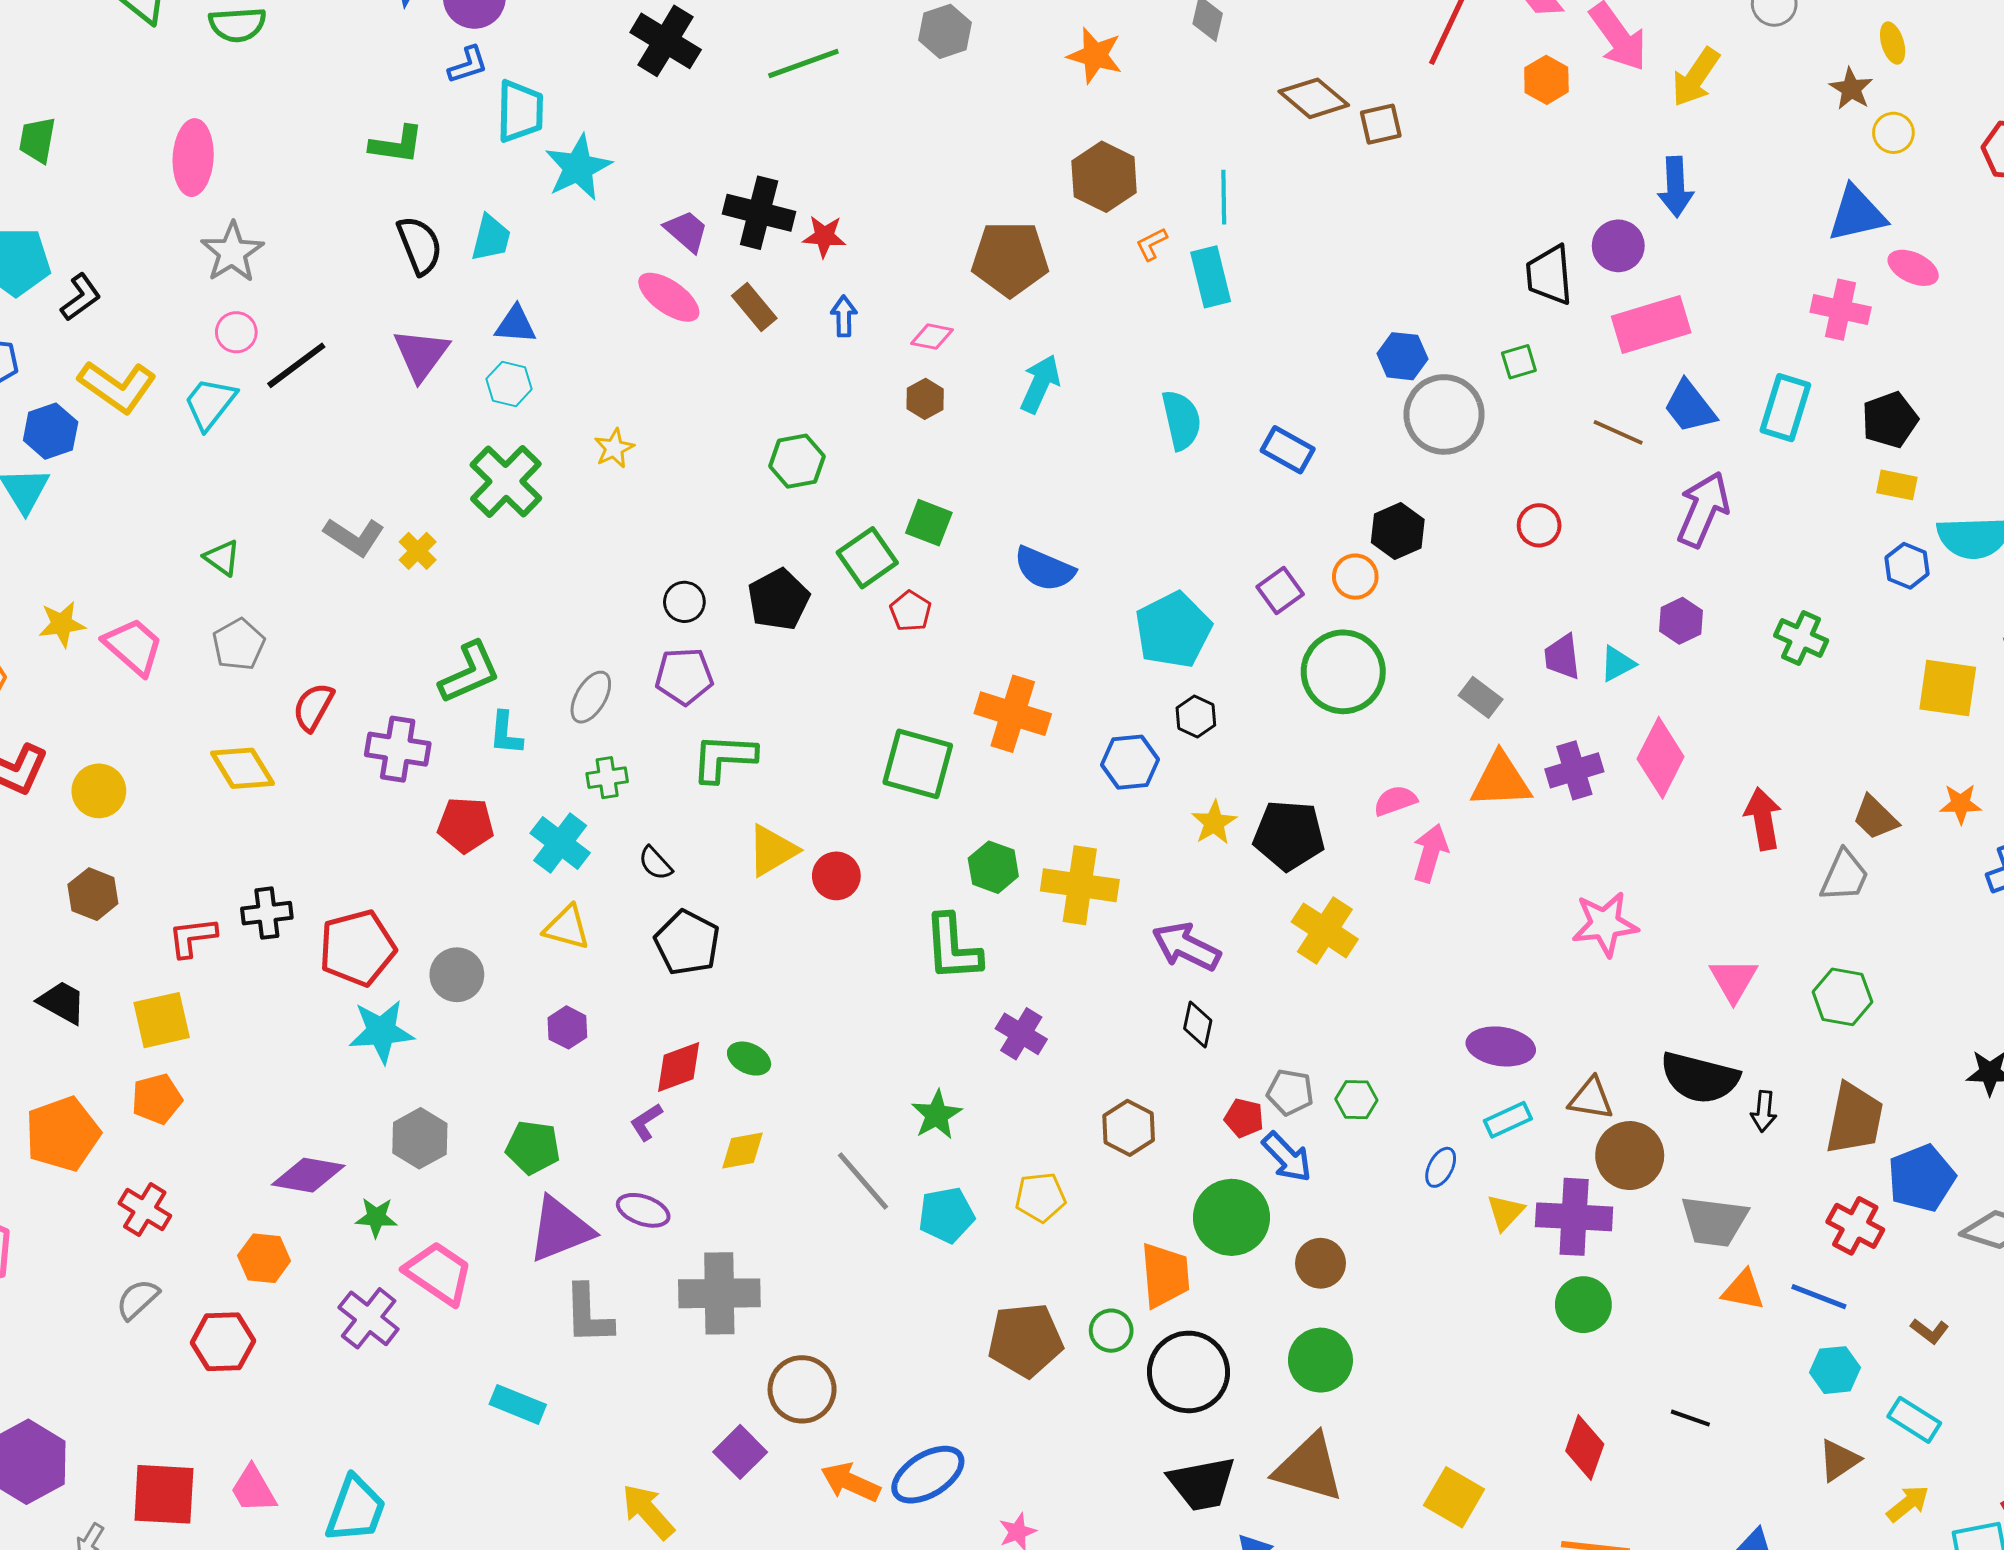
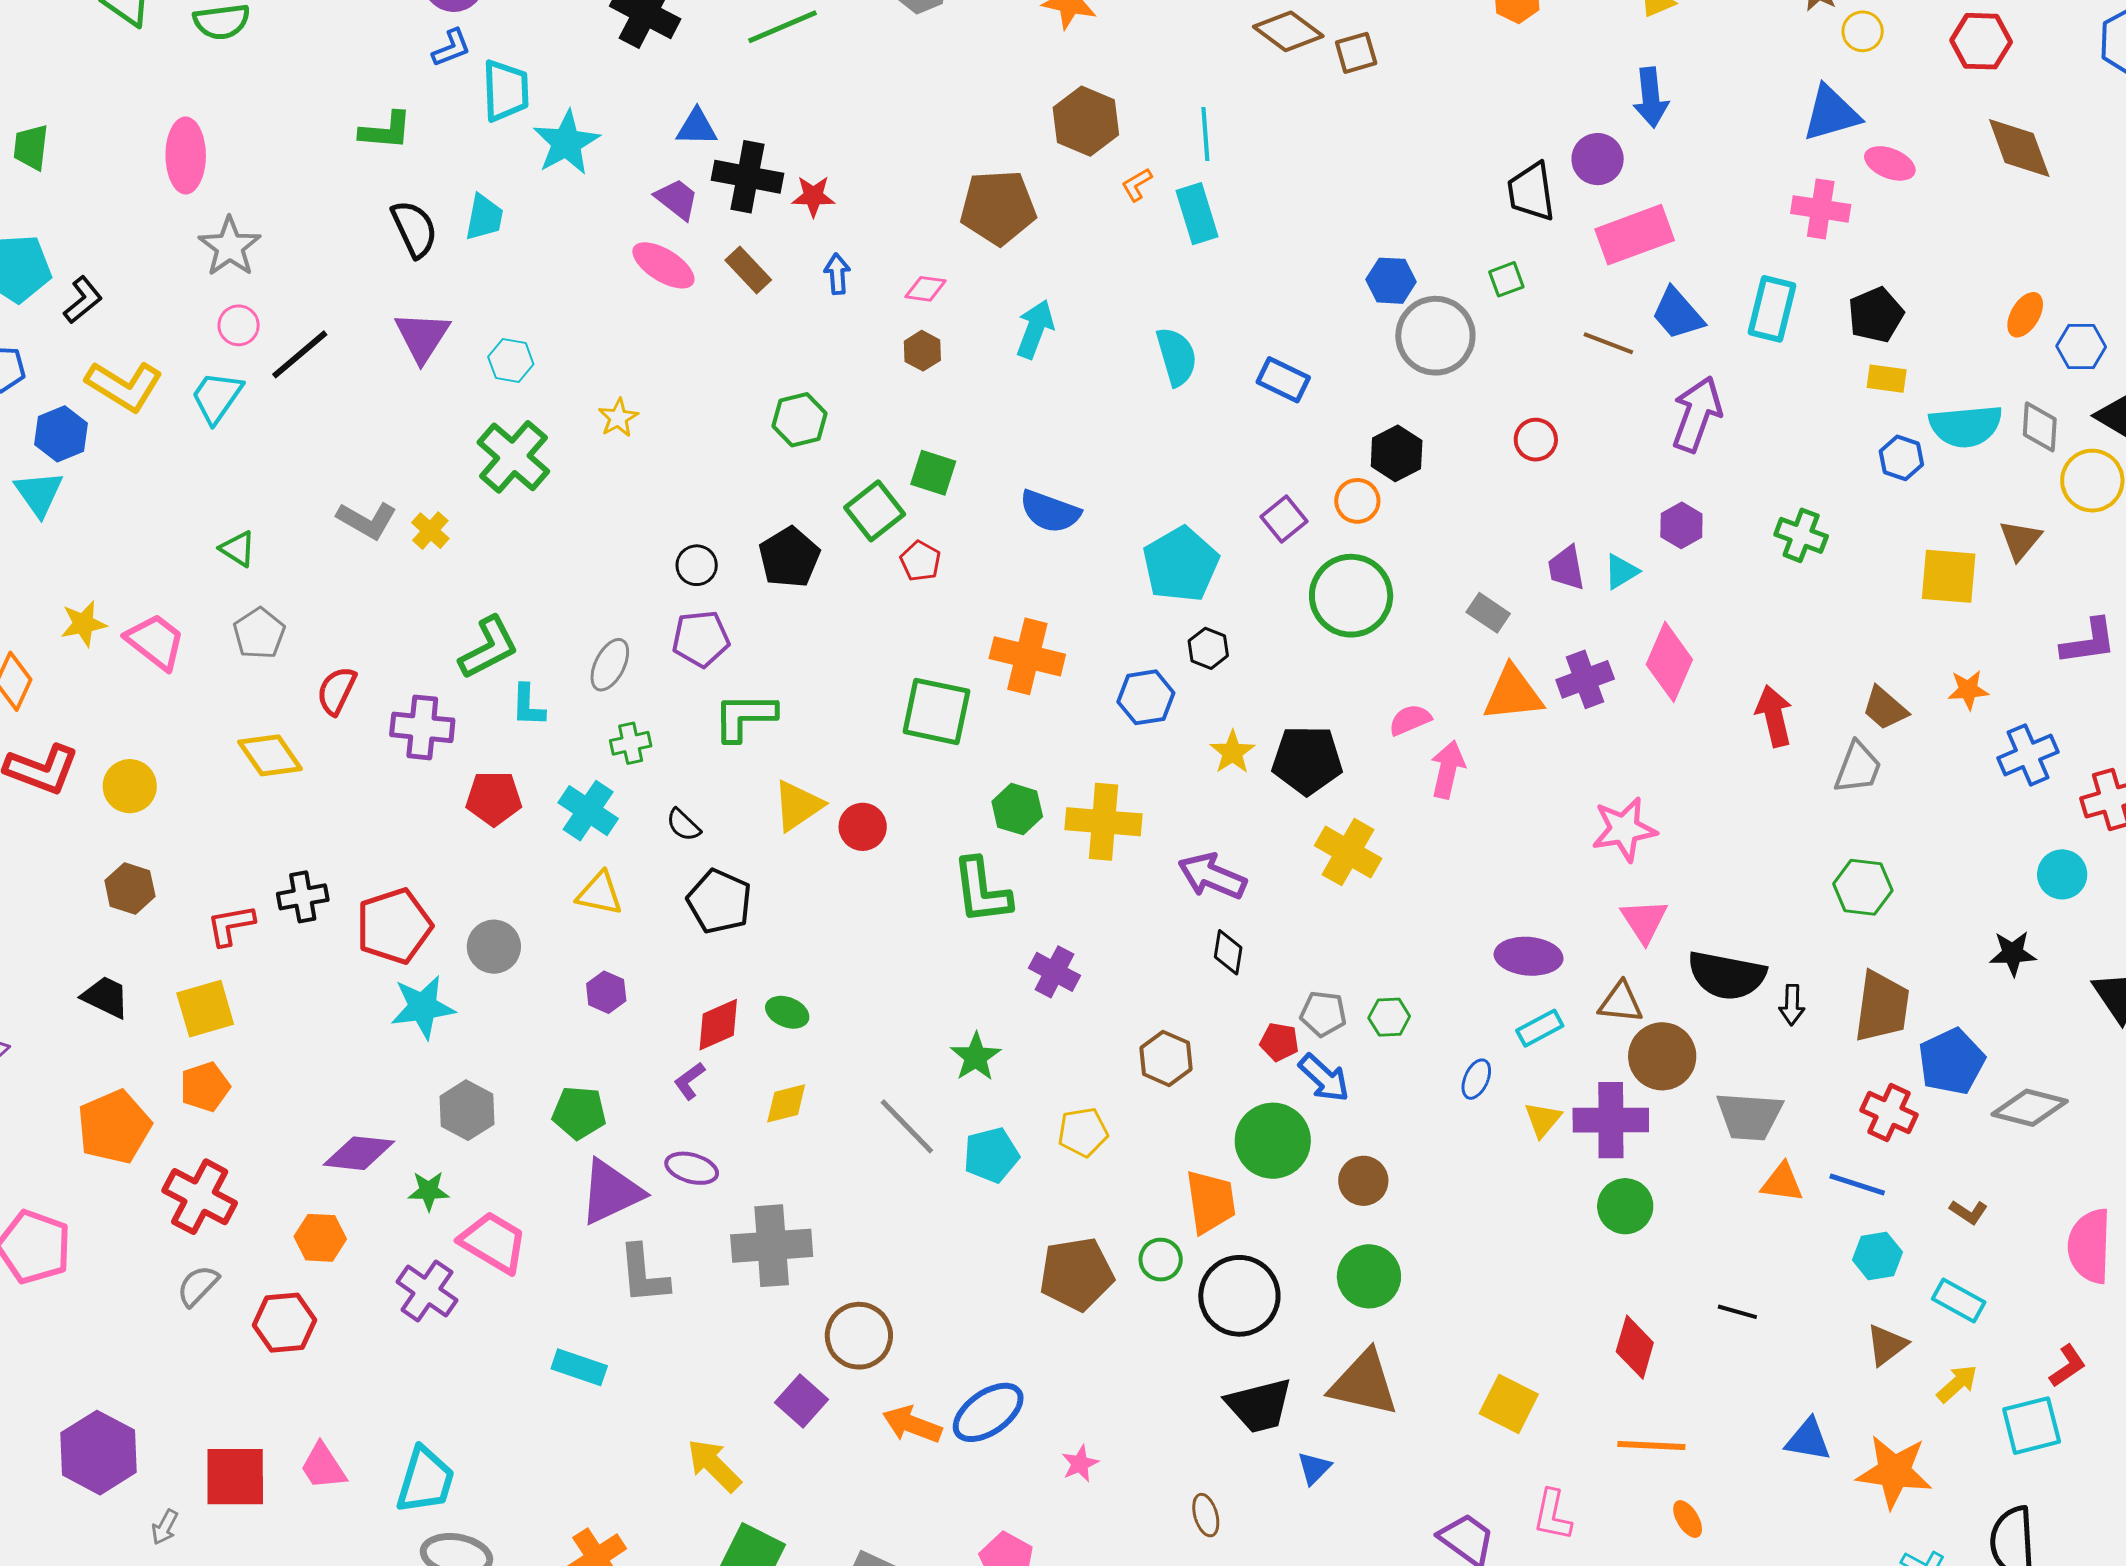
blue triangle: (516, 325) -> (697, 127), moved
pink triangle: (1733, 980) -> (1644, 921), moved
red cross: (145, 1210) -> (200, 1197), size x1.4

